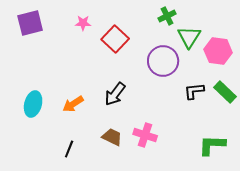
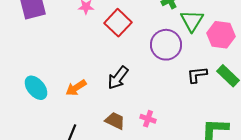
cyan ellipse: (33, 104) -> (36, 88), turned -55
pink cross: (145, 135) -> (148, 119), size x0.7

